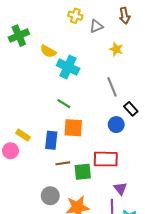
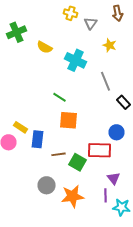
gray triangle: (96, 26) -> (90, 23), turned -32
cyan cross: (68, 67) -> (76, 60), moved
blue circle: (116, 125) -> (116, 132), moved
blue rectangle: (51, 140) -> (38, 139), moved
green square: (83, 172) -> (78, 162), turned 36

